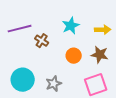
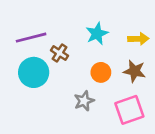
cyan circle: (23, 80) -> (34, 72), moved
gray star: (54, 84) -> (84, 101), moved

